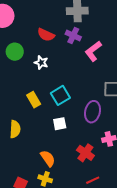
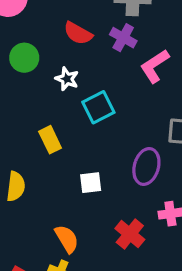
cyan square: (60, 95) -> (98, 107), moved

